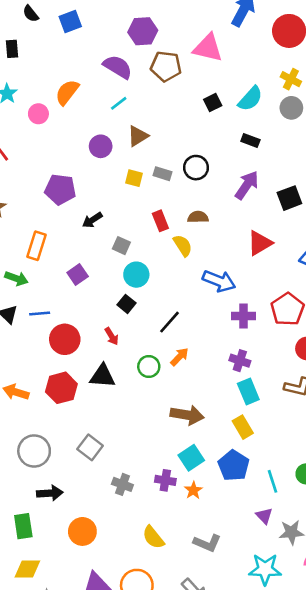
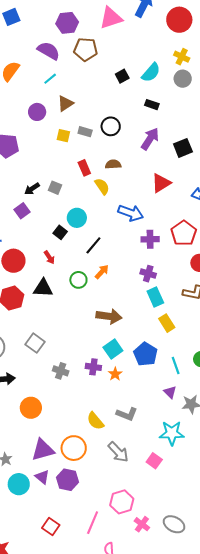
pink triangle: (208, 48) -> (111, 18), moved, turned -30
black arrow: (92, 220) -> (32, 189), moved
cyan circle: (136, 275) -> (77, 218), moved
yellow rectangle: (243, 427) -> (167, 323), moved
yellow semicircle: (153, 537) -> (95, 421), moved

